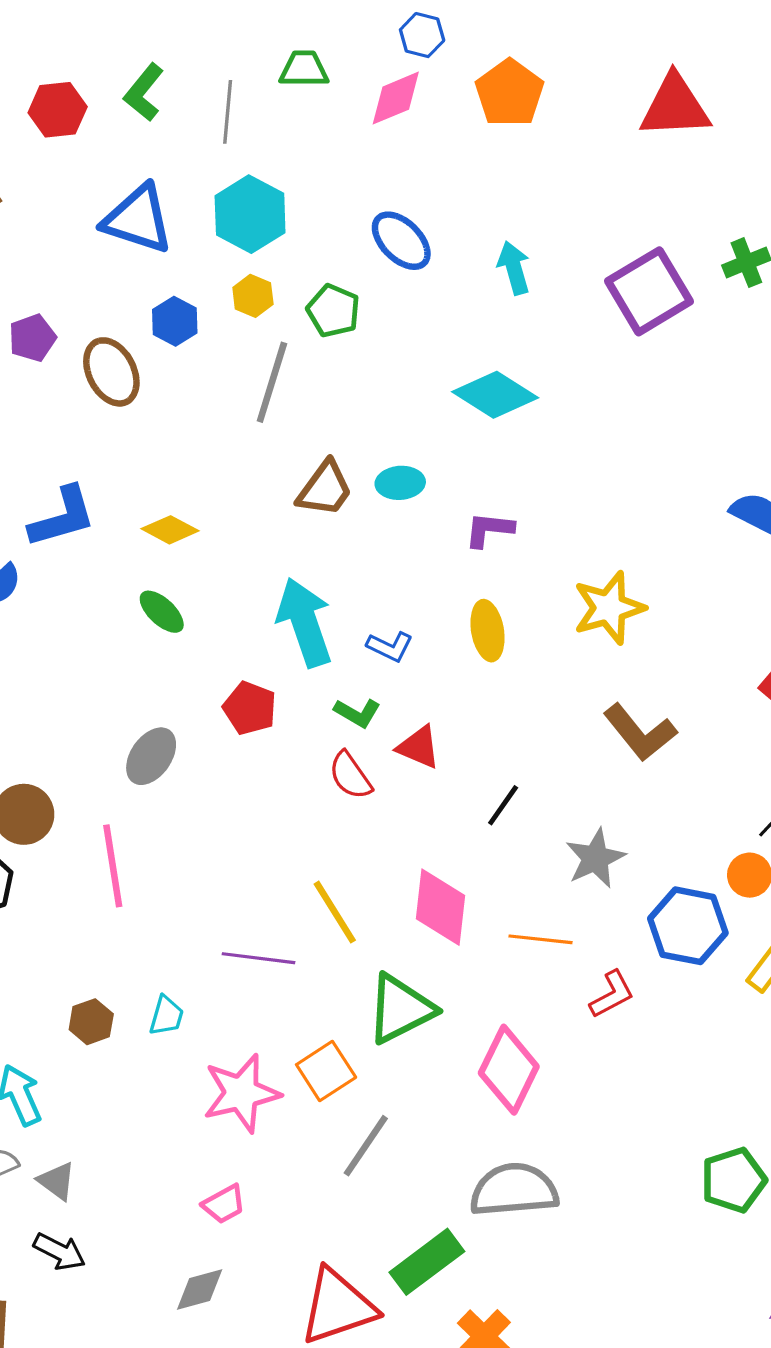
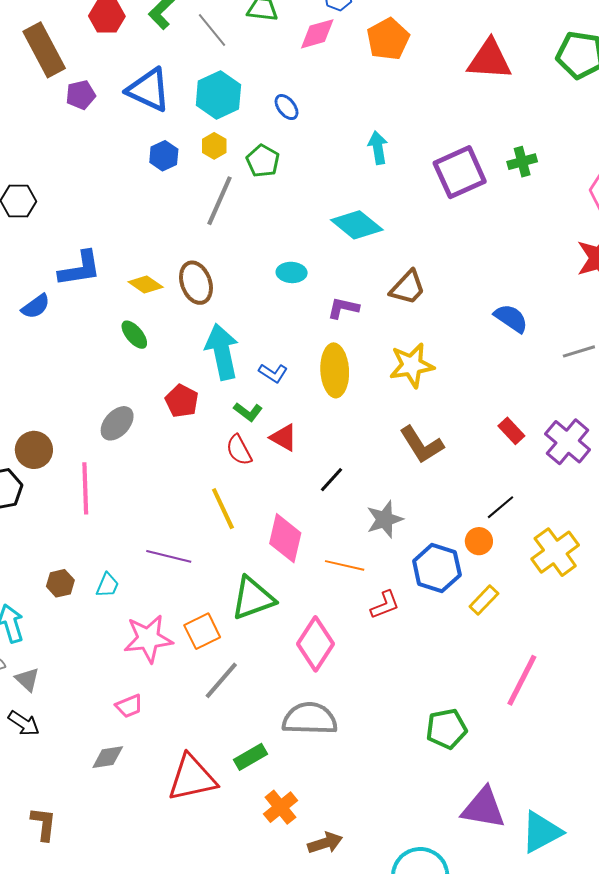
gray line: (228, 112) -> (212, 30), turned -51
blue ellipse: (401, 241) -> (287, 107), moved, size x0.7
purple pentagon: (32, 338) -> (81, 95), moved
brown ellipse: (111, 372) -> (196, 283), moved
brown trapezoid: (325, 489) -> (408, 287), moved
yellow ellipse: (488, 631) -> (335, 370), size x1.4
yellow line: (335, 912) -> (223, 509), moved
green rectangle: (427, 1262) -> (251, 757), size x0.7

